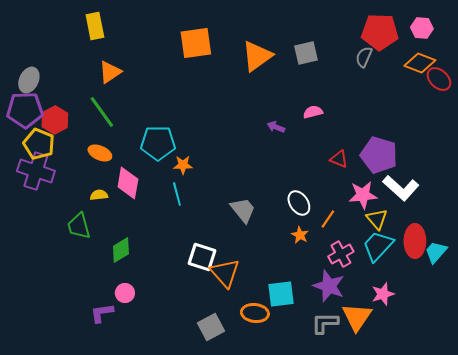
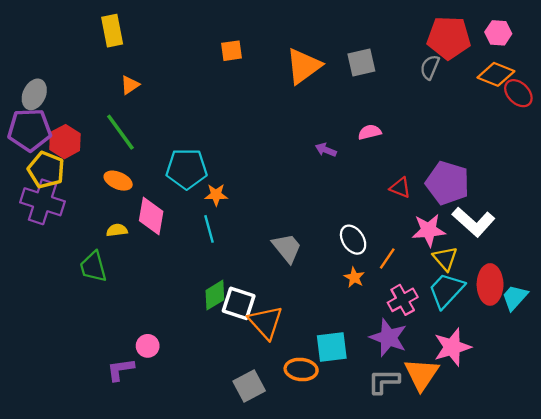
orange square: (196, 43) -> (231, 51), size x0.6
orange triangle: (110, 72) -> (130, 85), size x0.7
green diamond: (121, 250) -> (215, 295), moved
pink star: (383, 294) -> (452, 347), size x1.4

